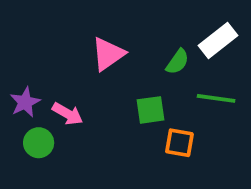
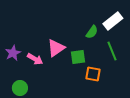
pink triangle: (108, 54) -> (56, 48), moved
green line: (216, 98) -> (112, 51), turned 60
green circle: (39, 143) -> (20, 88), moved

